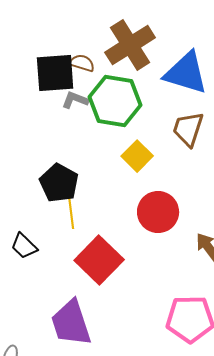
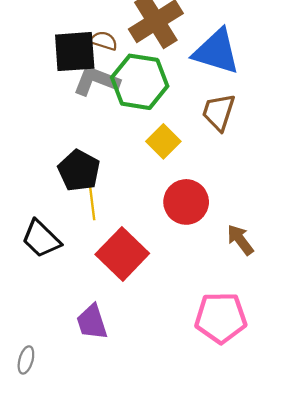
gray L-shape: (75, 100) -> (96, 81), size x1.6
black trapezoid: (24, 246) -> (41, 239), size x1.4
purple trapezoid: (71, 323) -> (92, 322), size x0.7

